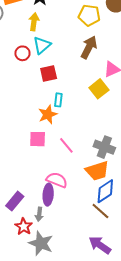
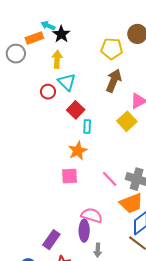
cyan triangle: (42, 45) -> (67, 82), turned -30
red square: (49, 73) -> (76, 110), turned -30
cyan rectangle: (58, 100) -> (87, 126), moved
pink line: (66, 145) -> (110, 179), moved
gray arrow: (39, 214) -> (98, 250), moved

